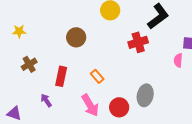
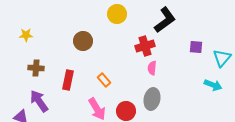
pink semicircle: (178, 60) -> (152, 68), moved
brown cross: (29, 64) -> (36, 68), turned 35
purple arrow: (46, 100) -> (39, 101), moved, size x1.6

